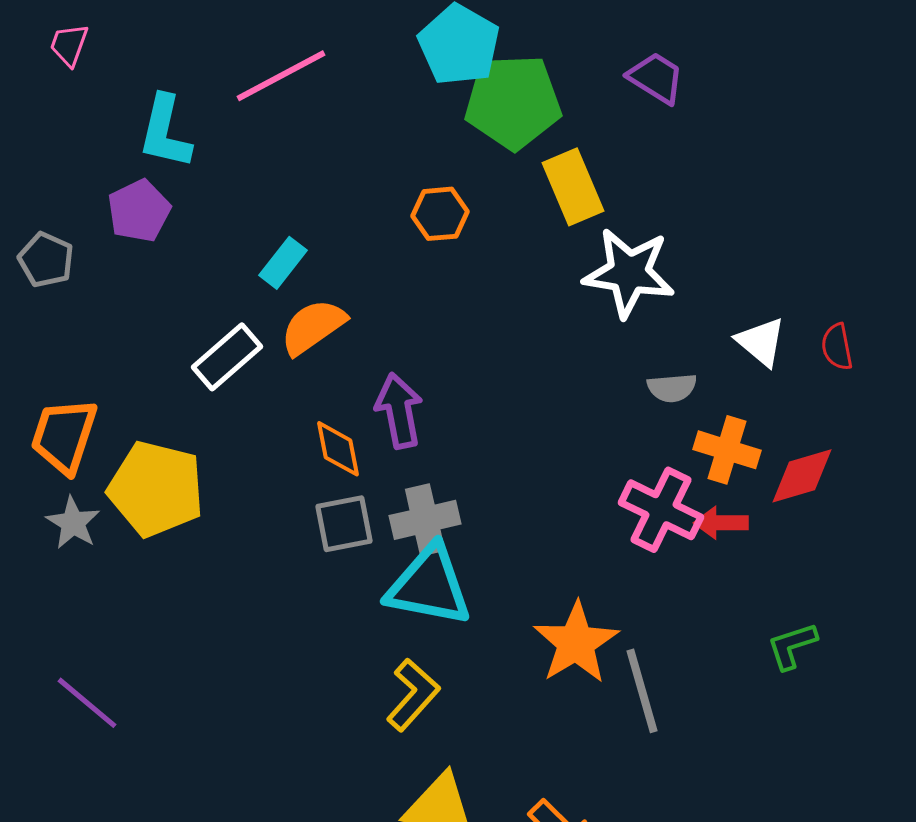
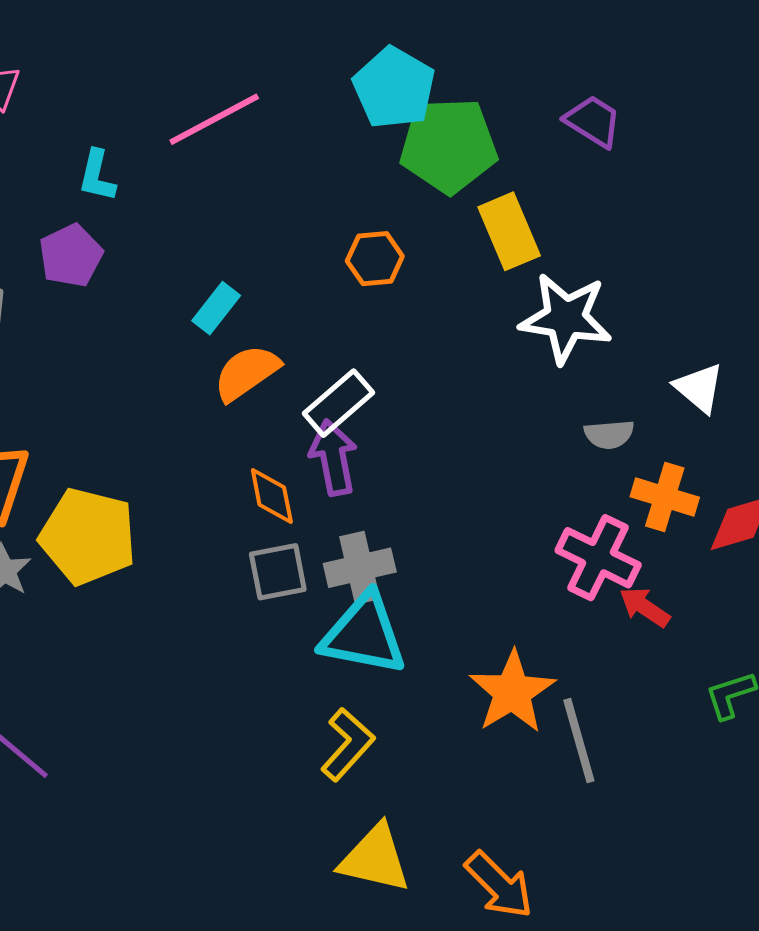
cyan L-shape: (165, 132) -> (97, 176), size x0.7
white rectangle: (227, 357) -> (338, 403), moved
red arrow: (721, 523) -> (645, 607), moved, turned 34

